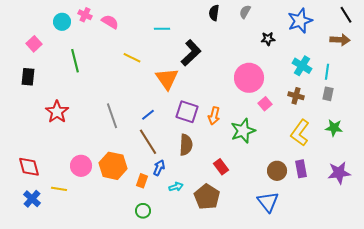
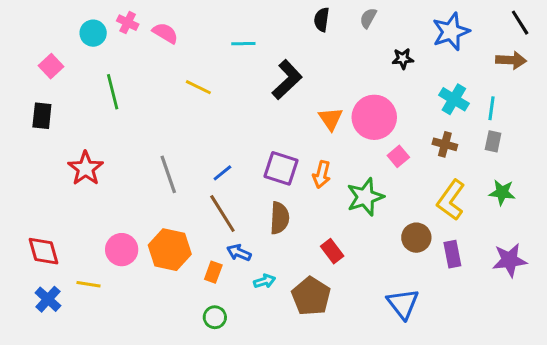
orange triangle: (167, 79) -> (331, 119), moved, size x0.7
blue arrow: (159, 168) -> (239, 253), turned -91
brown circle: (277, 171) -> (416, 238), moved

